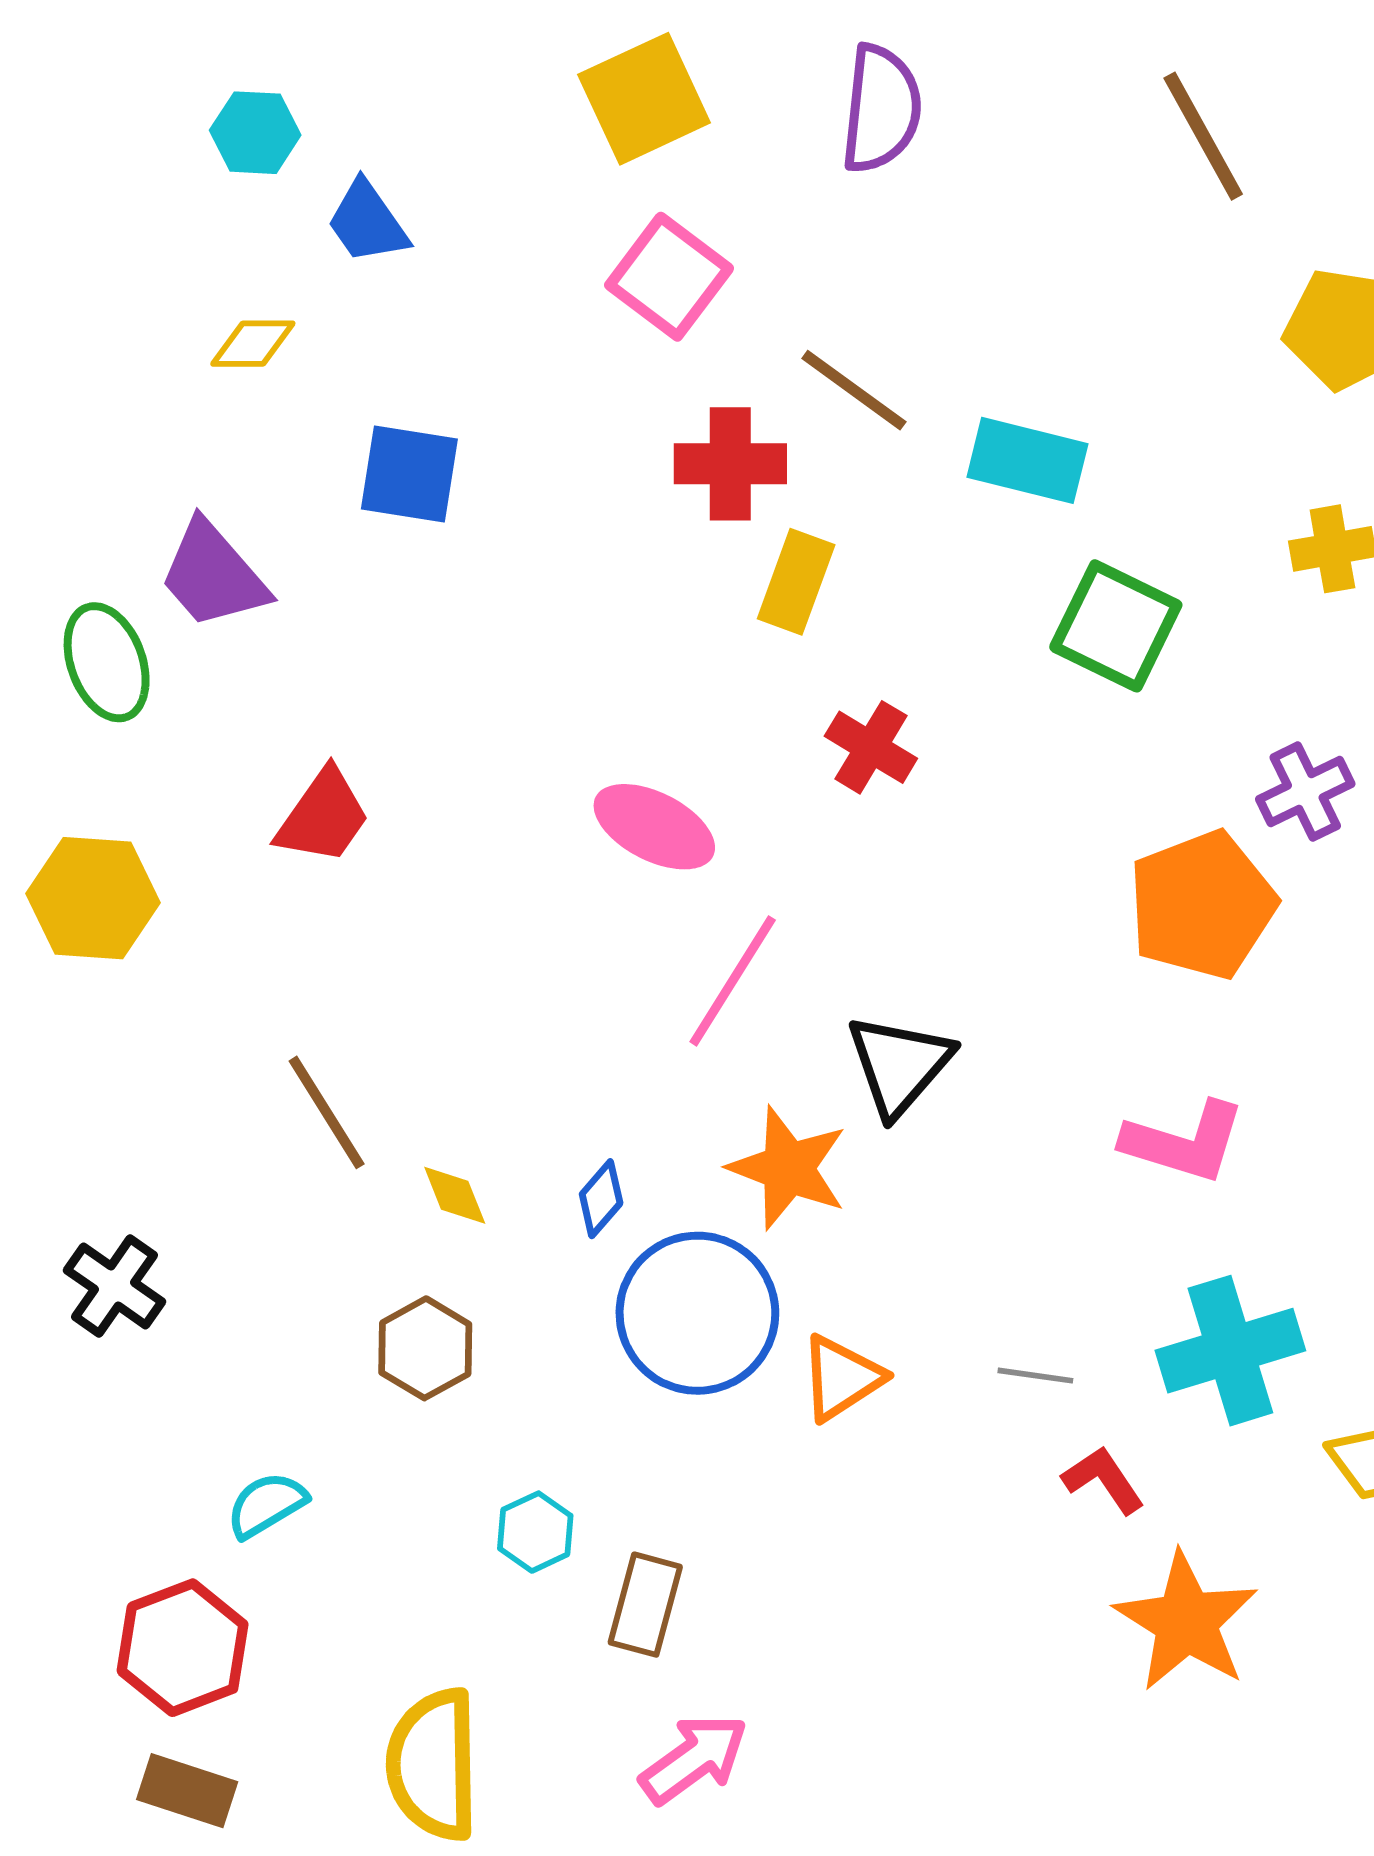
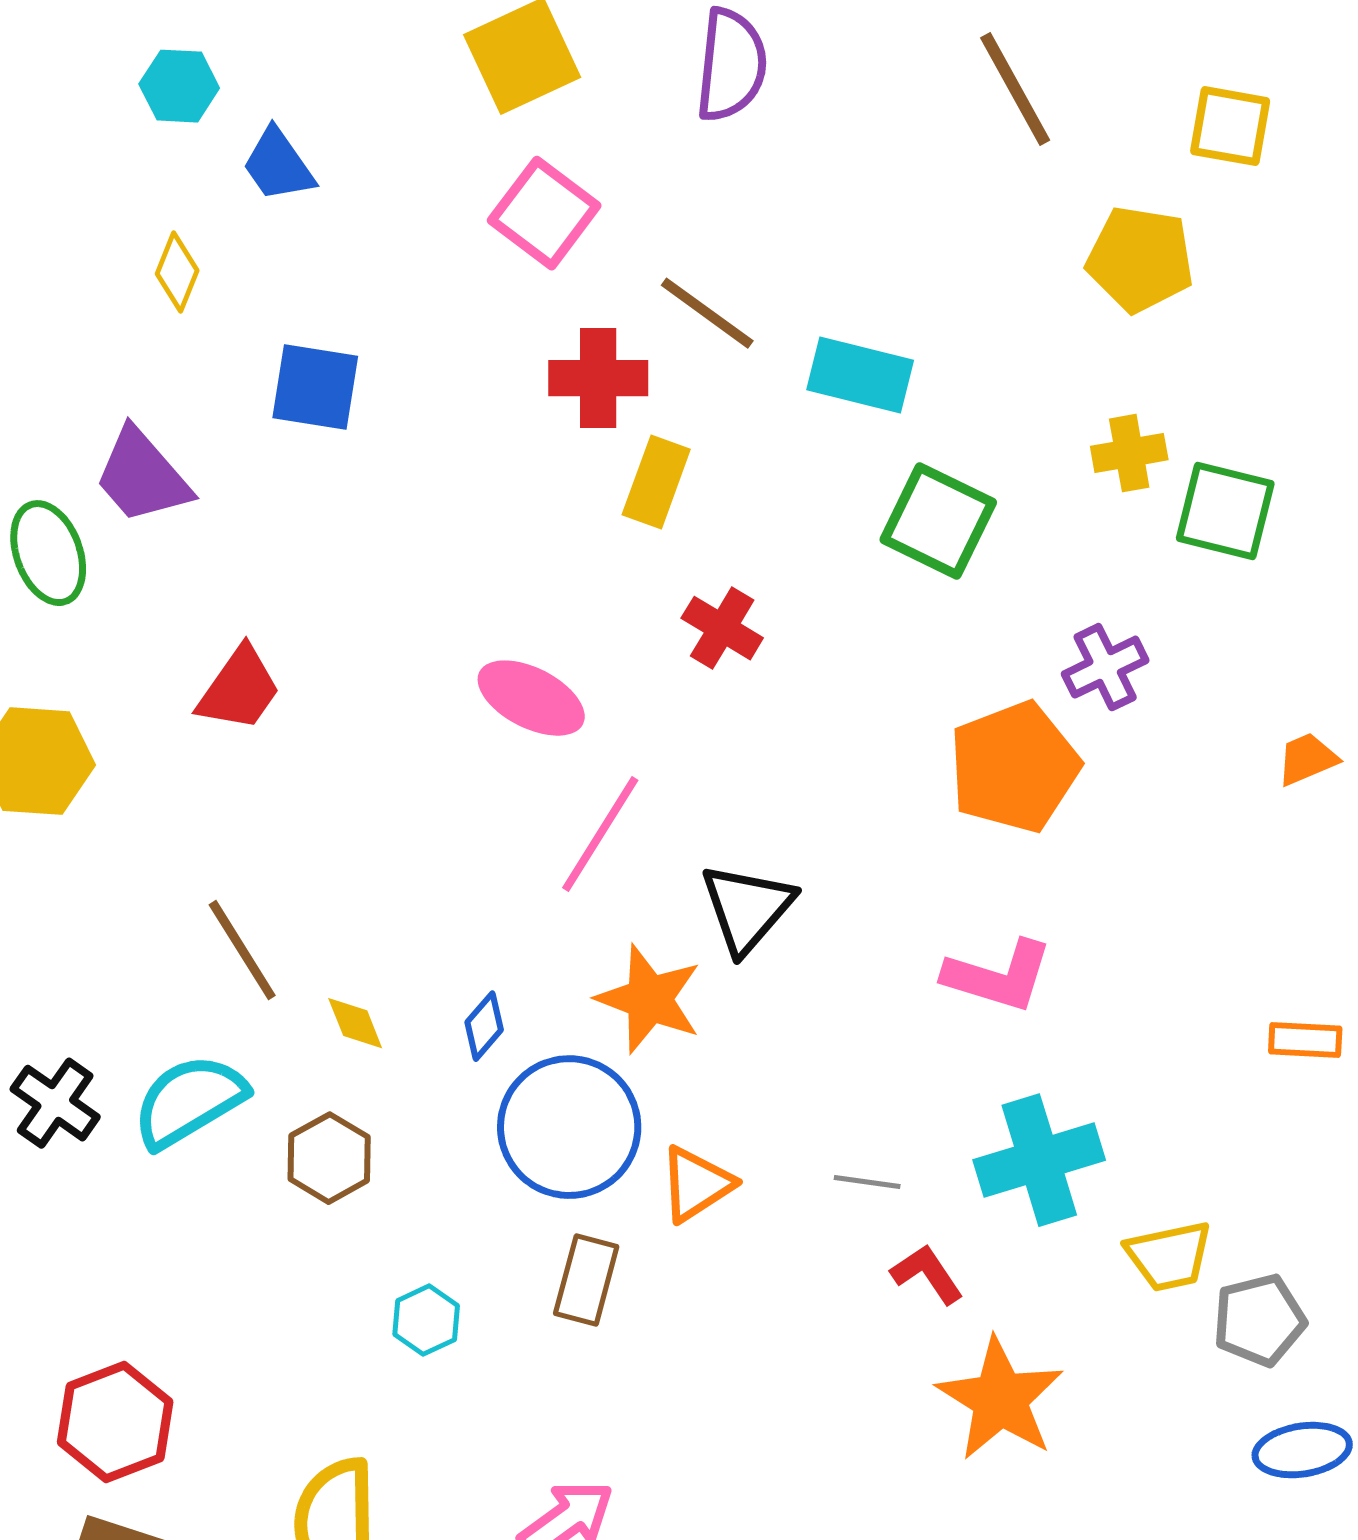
yellow diamond: (253, 344) -> (177, 272), turned -68
cyan semicircle: (266, 1505) -> (189, 1101), moved, size x1.6
brown rectangle: (645, 1605) -> (586, 1280), moved

